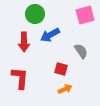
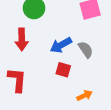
blue arrow: (50, 35) -> (61, 45), moved
orange arrow: (65, 89) -> (84, 96), moved

